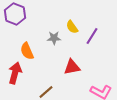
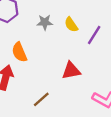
gray star: (54, 38) -> (45, 22), moved

